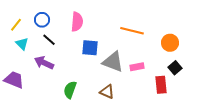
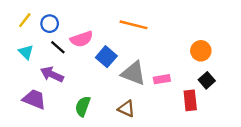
pink semicircle: (77, 22) -> (82, 39), moved, turned 66
yellow line: (16, 25) -> (25, 20), moved
orange line: (132, 31) -> (133, 25), moved
blue square: (90, 48) -> (106, 57), turned 36
purple trapezoid: (14, 80) -> (34, 99), moved

